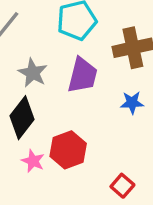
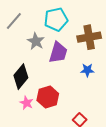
gray star: (33, 73) -> (36, 41), moved

